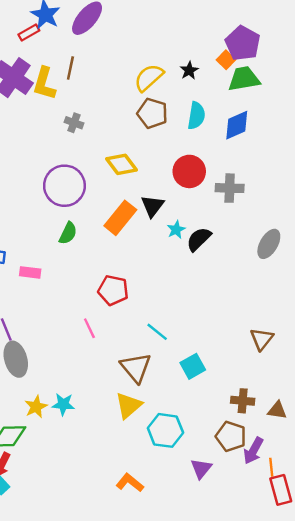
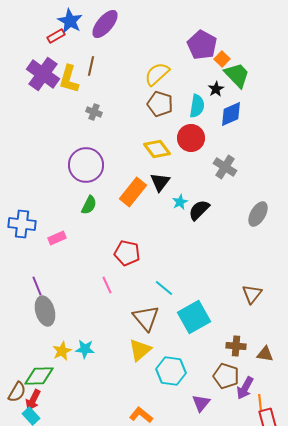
purple pentagon: (243, 43) -> (202, 45), moved
black star: (189, 70) -> (216, 89), moved
green trapezoid: (244, 79) -> (237, 75), turned 56
yellow diamond: (122, 164) -> (157, 149), moved
red circle: (189, 171) -> (191, 138), moved
gray cross: (230, 188) -> (225, 167), turned 30
pink rectangle: (30, 272) -> (57, 238), turned -30
cyan square: (193, 366) -> (194, 317), size x1.5

